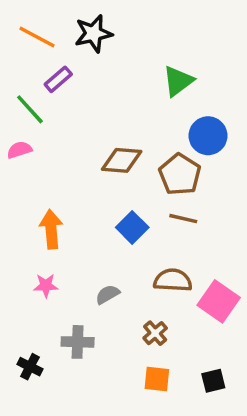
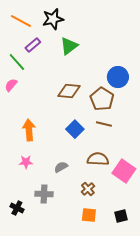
green triangle: (178, 81) -> (69, 46), moved
pink semicircle: (19, 150) -> (11, 85), turned -32

